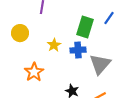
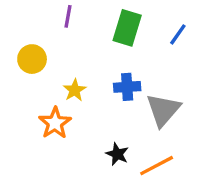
green rectangle: (85, 27) -> (127, 28), moved
yellow star: (54, 45) -> (75, 90), moved

